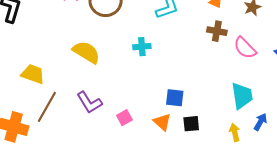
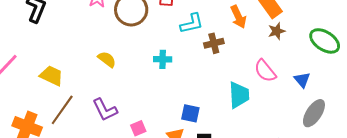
brown cross: (217, 31) -> (214, 43), moved, turned -30
yellow semicircle: (86, 52) -> (107, 59), size x0.7
cyan trapezoid: (242, 96) -> (239, 95), moved

